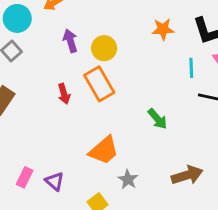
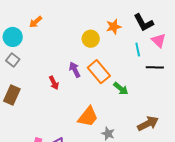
purple arrow: (70, 41) -> (75, 70), moved
yellow circle: (104, 48) -> (91, 39), moved
orange rectangle: (99, 84) -> (99, 72), moved

